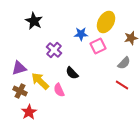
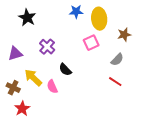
yellow ellipse: (106, 22) -> (99, 19), turned -35
blue star: (81, 34) -> (76, 12), moved
purple triangle: (19, 68) -> (15, 54), moved

